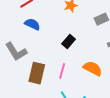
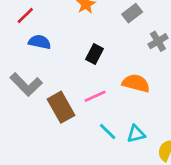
pink line: (62, 71) -> (95, 96), turned 63
brown rectangle: (37, 73) -> (61, 107), turned -30

